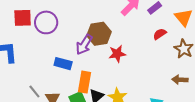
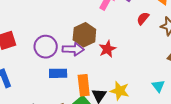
purple circle: (46, 22) -> (46, 47), moved
purple arrow: (84, 45) -> (73, 49), turned -105

